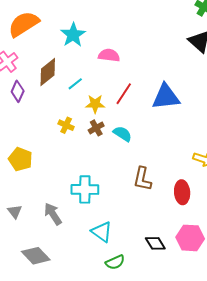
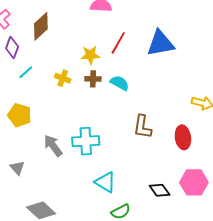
cyan line: (75, 84) -> (26, 72), moved
brown cross: (96, 128) -> (93, 79), turned 35
gray arrow: (53, 214) -> (53, 146), moved

